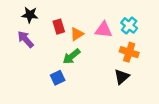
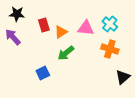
green arrow: (72, 56) -> (66, 53), moved
black triangle: (122, 77) -> (123, 77), moved

